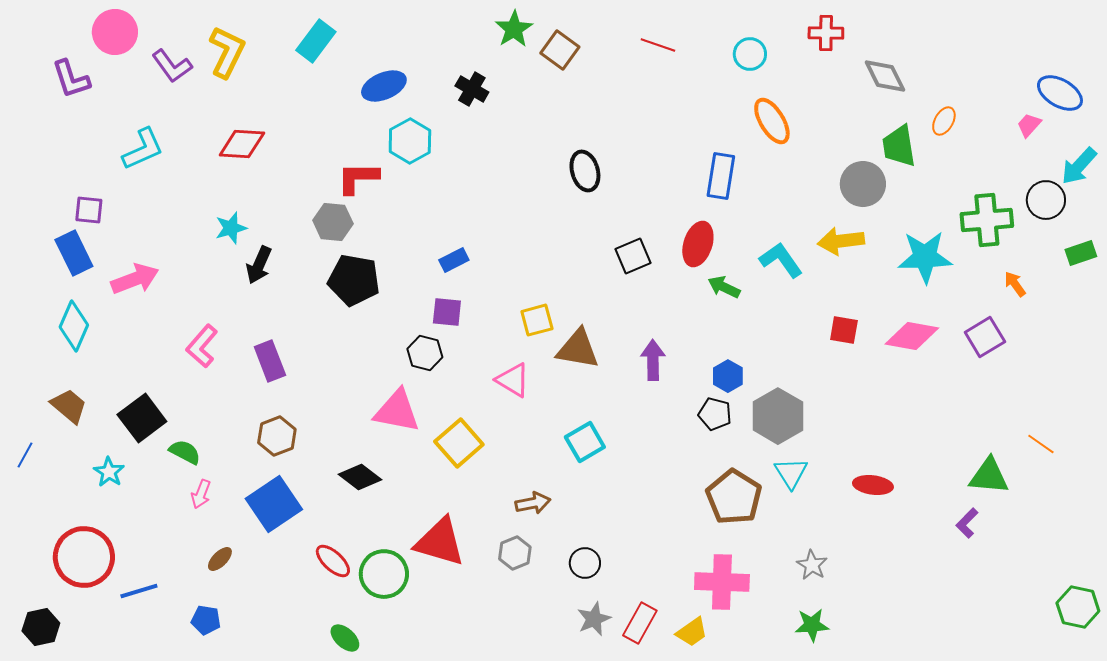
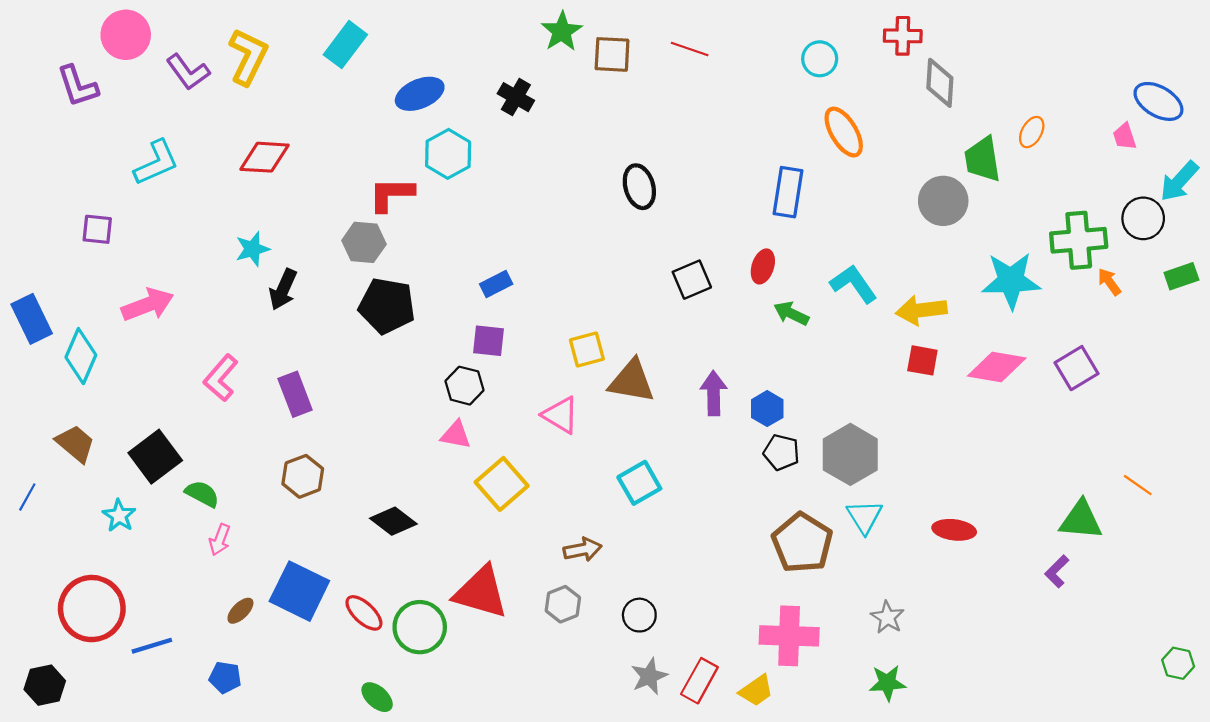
red line: (658, 45) -> (690, 49), moved
brown square: (560, 50) -> (612, 54), turned -33
gray diamond: (885, 76) -> (940, 83), moved, turned 30
pink trapezoid: (1029, 125) -> (1125, 136), turned -60
yellow arrow: (841, 241) -> (921, 310), moved
red ellipse: (698, 244) -> (763, 266), size x0.7
blue rectangle: (74, 253) -> (32, 319), moved
orange arrow: (1015, 284) -> (1109, 282), moved
blue hexagon: (728, 376) -> (767, 409), moved
pink triangle: (397, 411) -> (456, 435), moved, size x0.6
blue square: (274, 504) -> (299, 591), moved, turned -30
green hexagon: (1078, 607) -> (1178, 663), size x0.7

